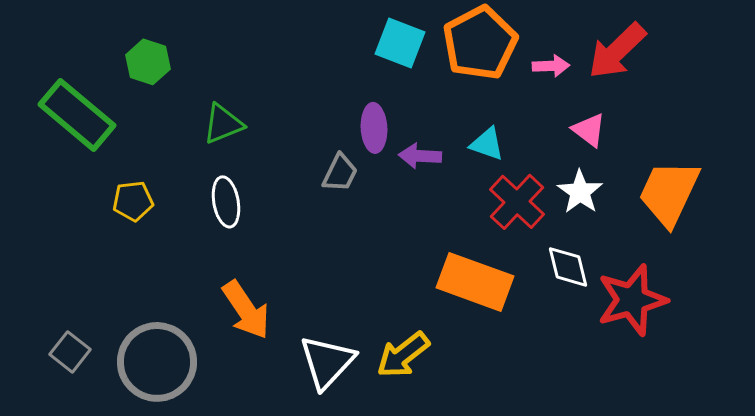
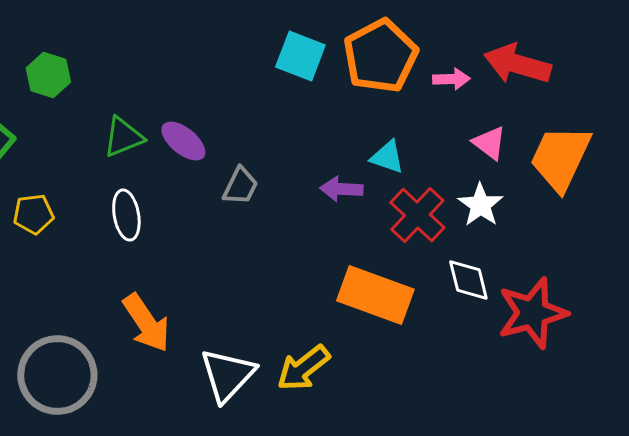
red arrow: (617, 51) -> (517, 64), turned 60
purple ellipse: (374, 128) -> (183, 141), moved, turned -48
purple arrow: (420, 156) -> (341, 189), moved
orange trapezoid: (669, 193) -> (560, 158), moved

